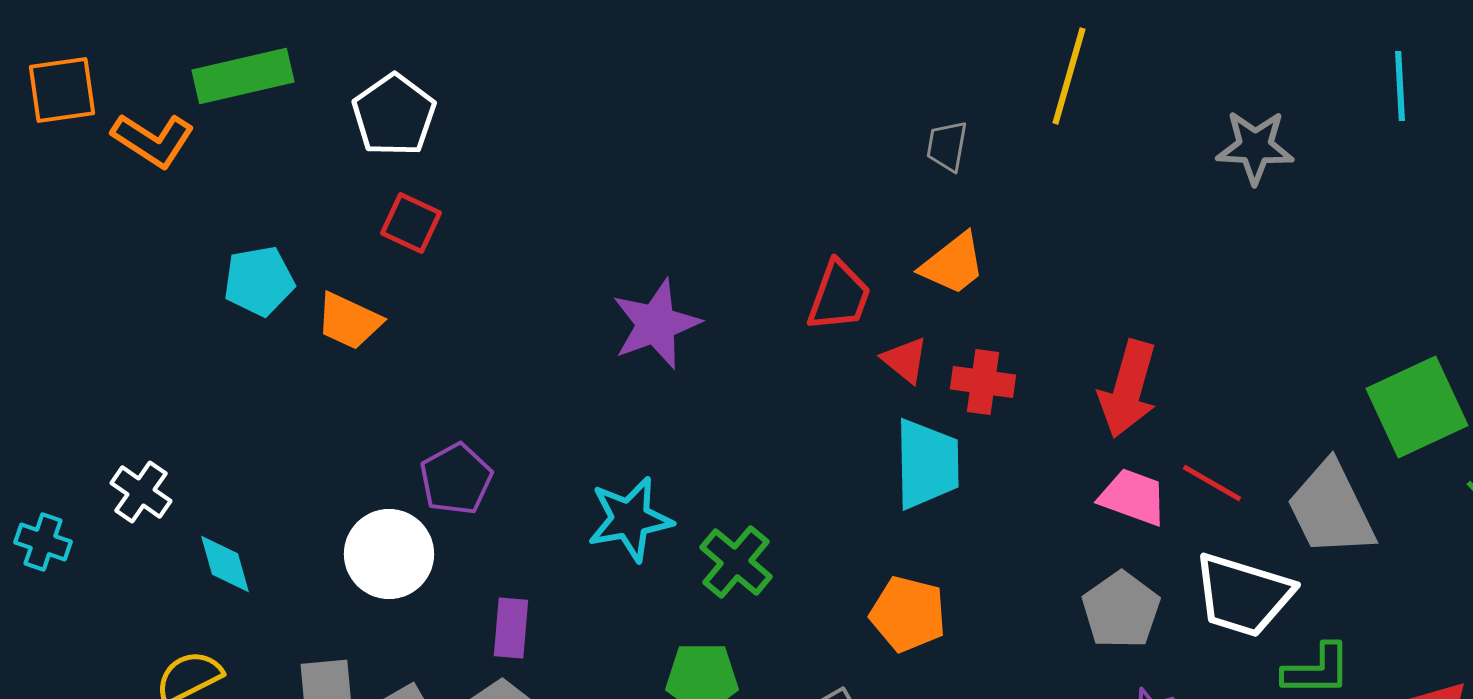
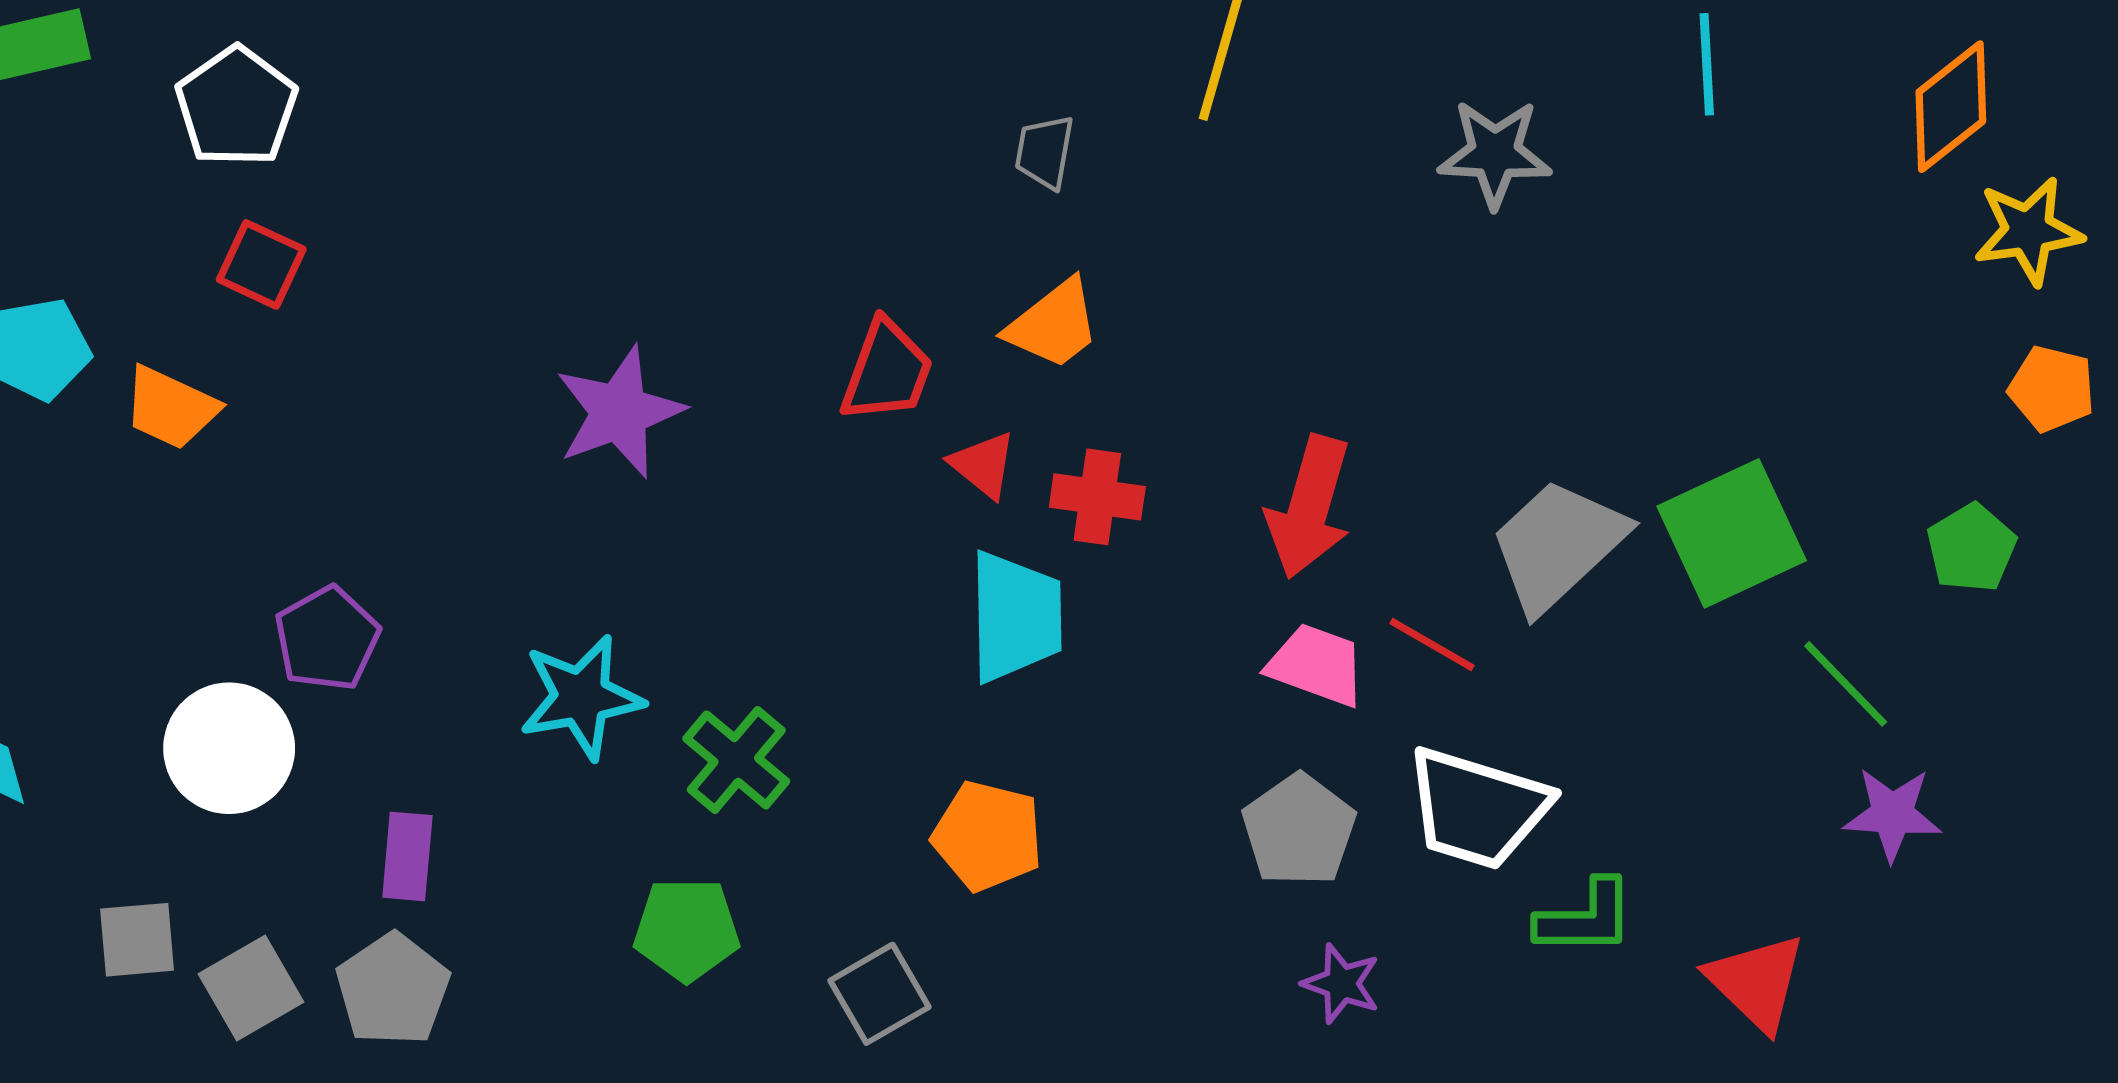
gray trapezoid: (1331, 509) -> (1558, 545), moved, turned 73

